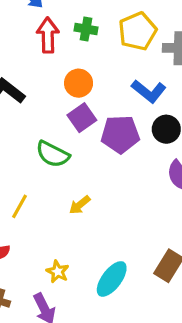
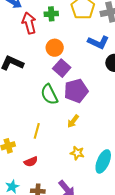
purple pentagon: (120, 134) -> (76, 91), moved
green semicircle: (53, 154) -> (49, 94), turned 50
yellow star: (58, 272) -> (77, 153), moved

